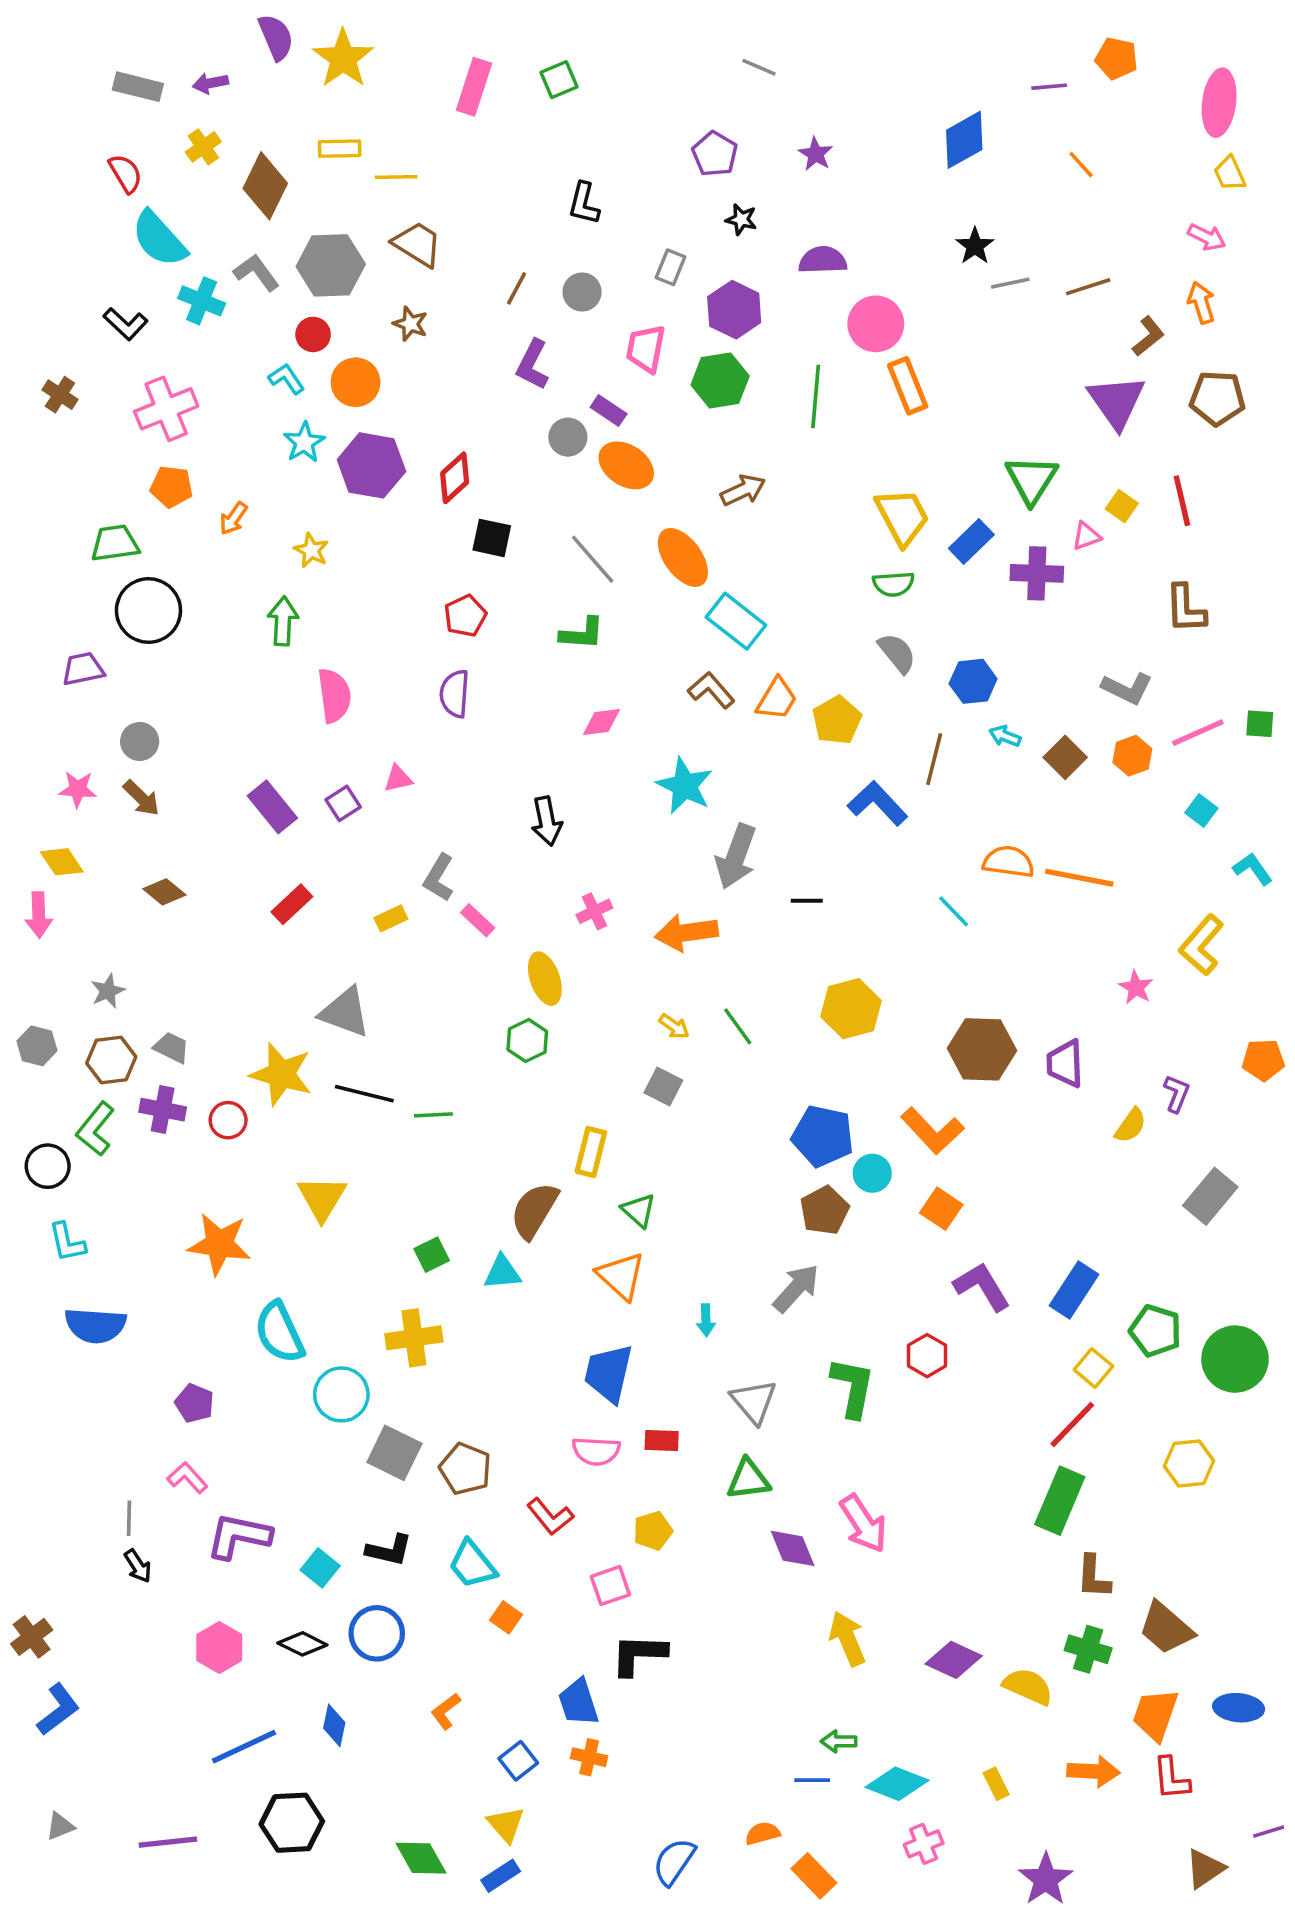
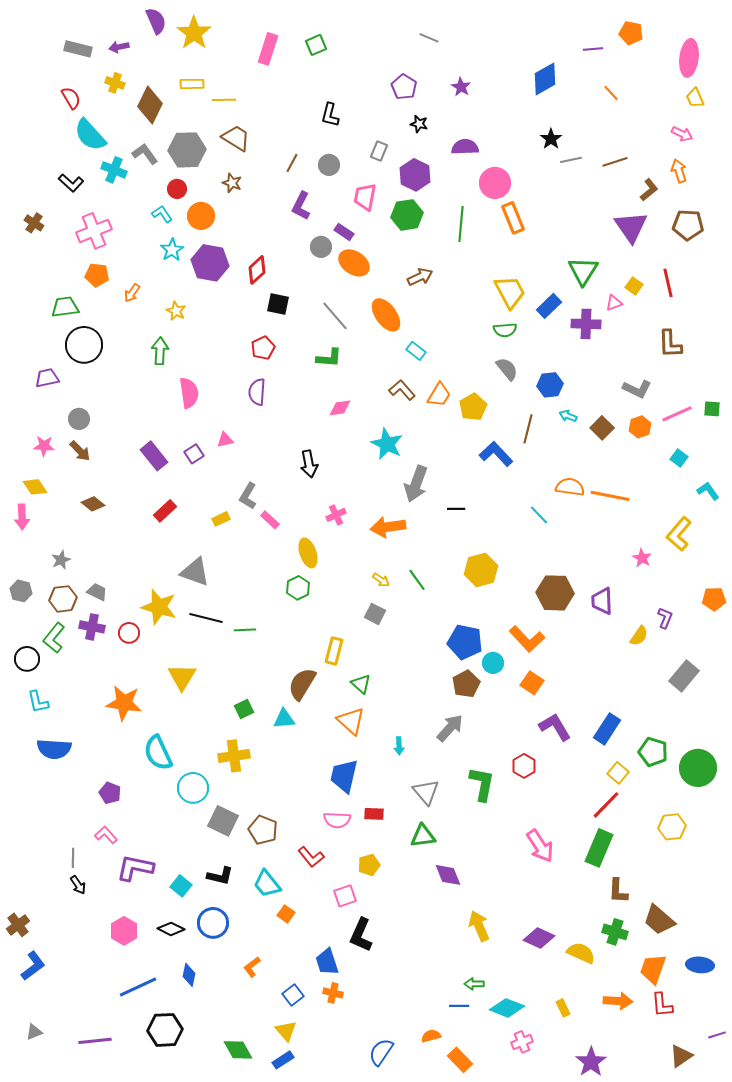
yellow cross: (203, 147) -> (115, 83), turned -36
cyan rectangle: (736, 621) -> (416, 351), size x0.6
pink arrow: (863, 1524) -> (540, 846), moved
black L-shape: (639, 1655) -> (361, 935), turned -68

